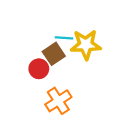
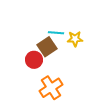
yellow star: (86, 45) -> (75, 39), size x0.6

